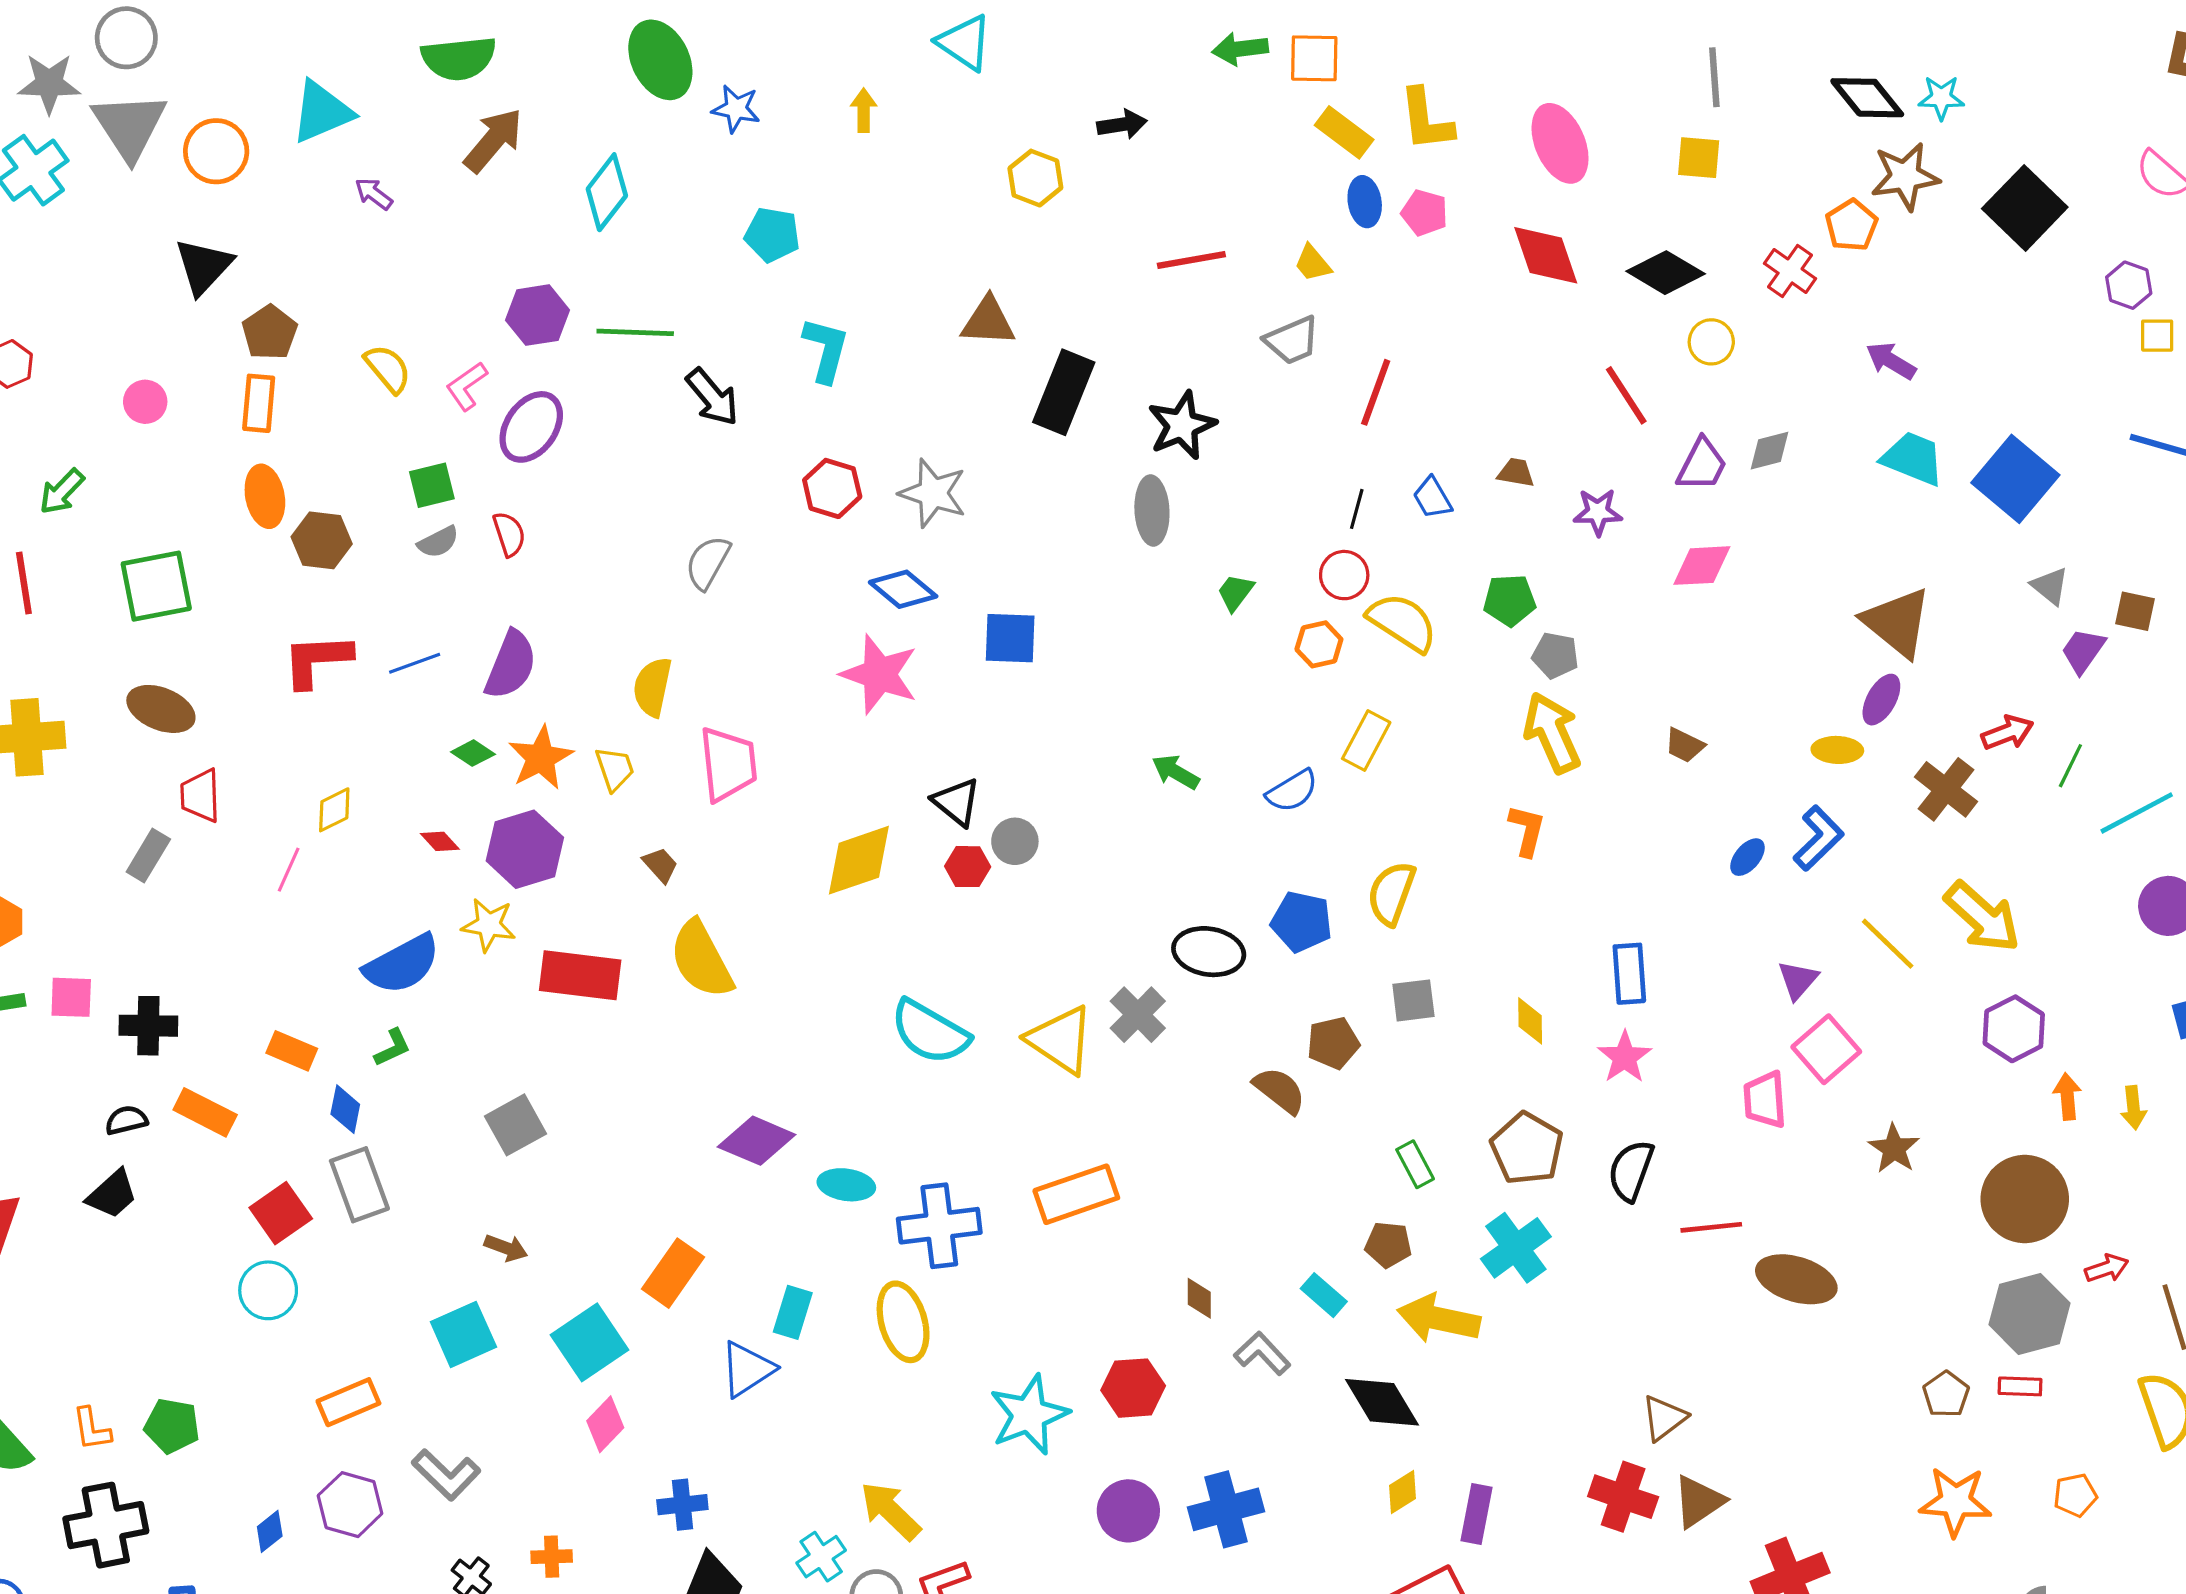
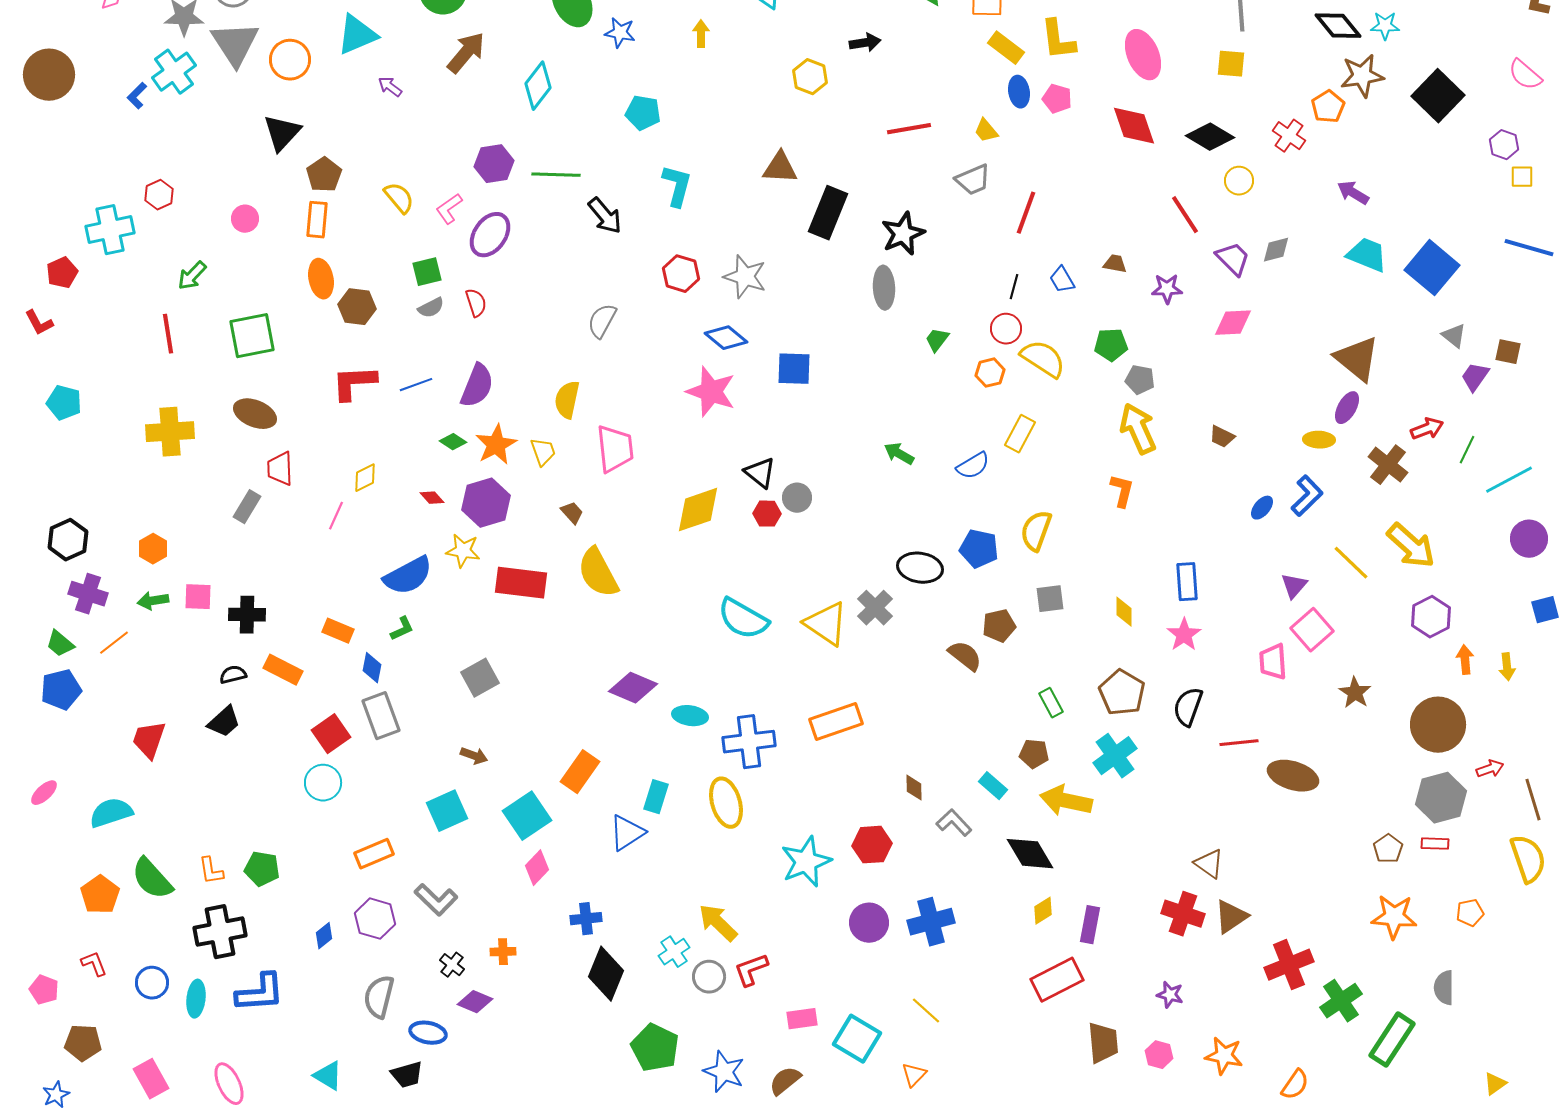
purple trapezoid: (1702, 465) -> (1233, 259), turned -72
brown triangle: (1664, 1418) -> (1209, 864), turned -48

